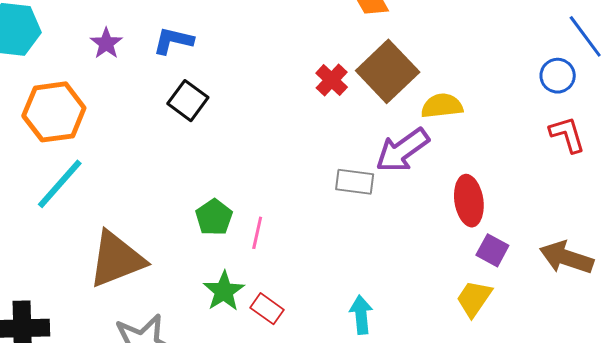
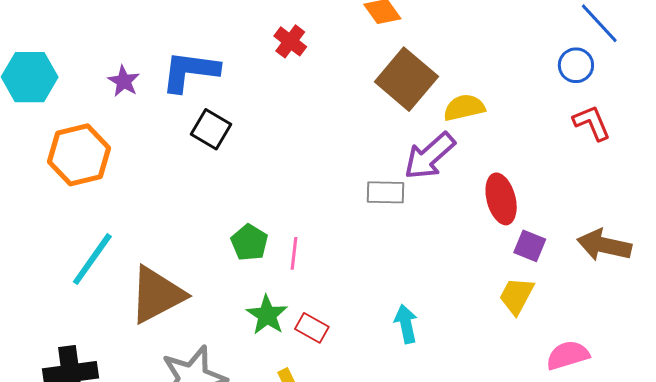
blue L-shape: (173, 41) -> (190, 71), size x1.5
red cross: (332, 80) -> (290, 41), moved
cyan line: (60, 184) -> (92, 259), moved

